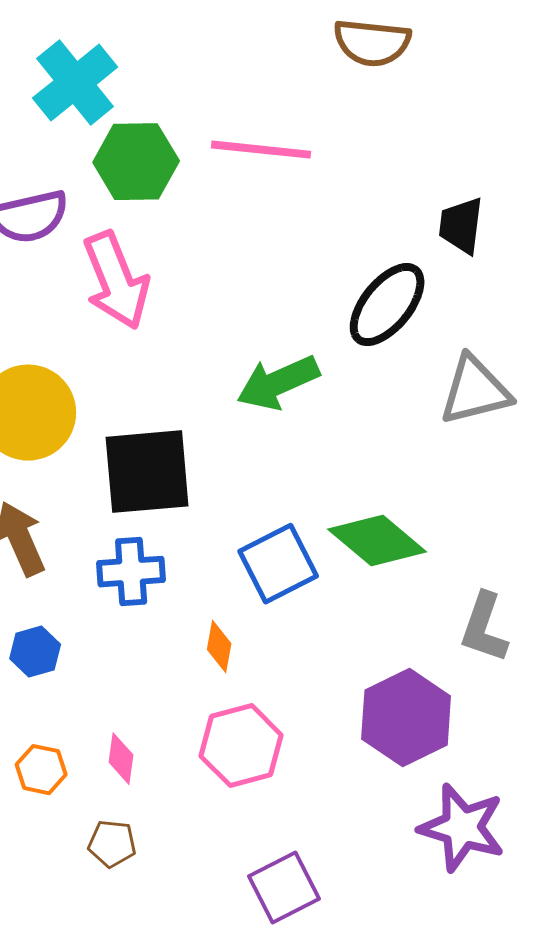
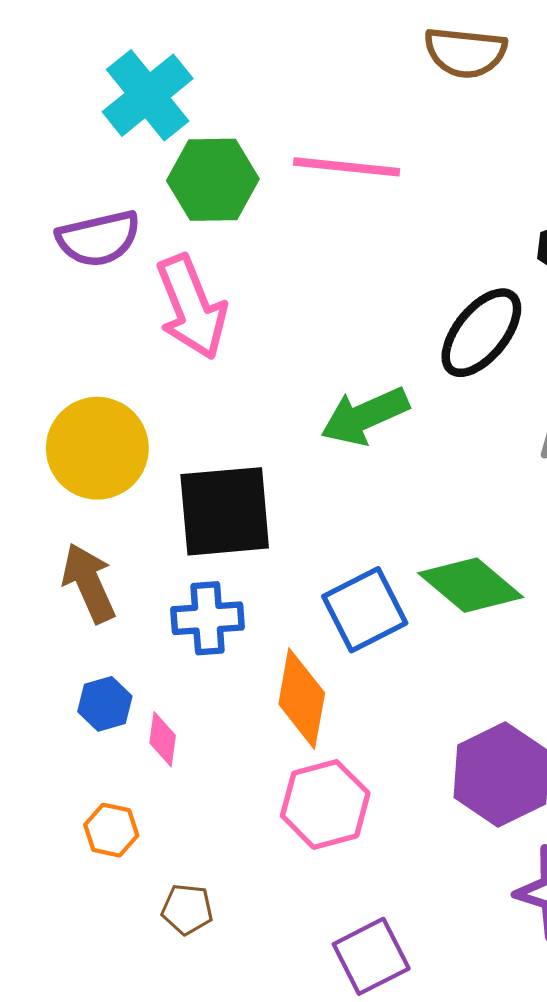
orange diamond: (219, 647) -> (302, 699), size x1.8
pink diamond: (121, 759) -> (163, 739), moved

